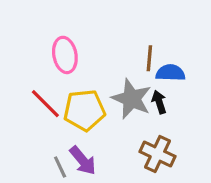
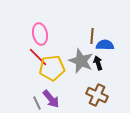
red line: (45, 104) -> (38, 57), moved

